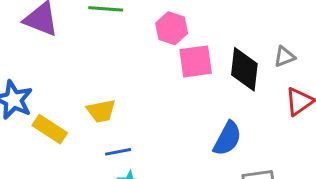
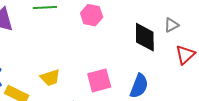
pink square: (196, 61) -> (99, 80), moved

